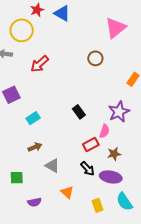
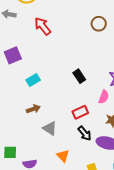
red arrow: (40, 64) -> (43, 26), turned 90
red rectangle: (91, 145) -> (80, 112), moved
green square: (17, 178) -> (10, 152), moved

